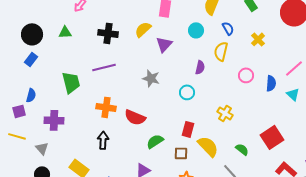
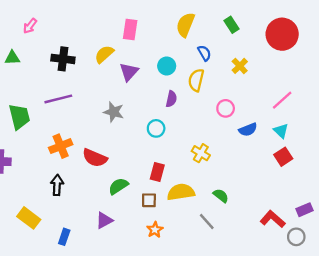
cyan circle: (196, 30) -> (167, 66), moved
blue semicircle: (271, 83) -> (248, 130), moved, turned 63
orange cross: (106, 107) -> (61, 146), turned -30
red square: (272, 137) -> (283, 157), moved, size x0.7
yellow semicircle: (208, 146) -> (181, 192), turned -55

